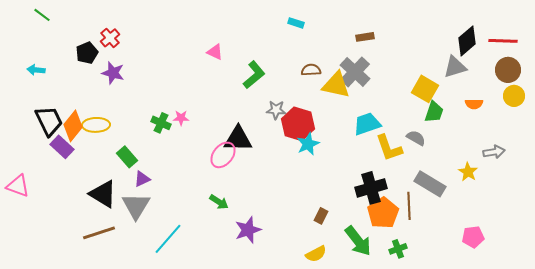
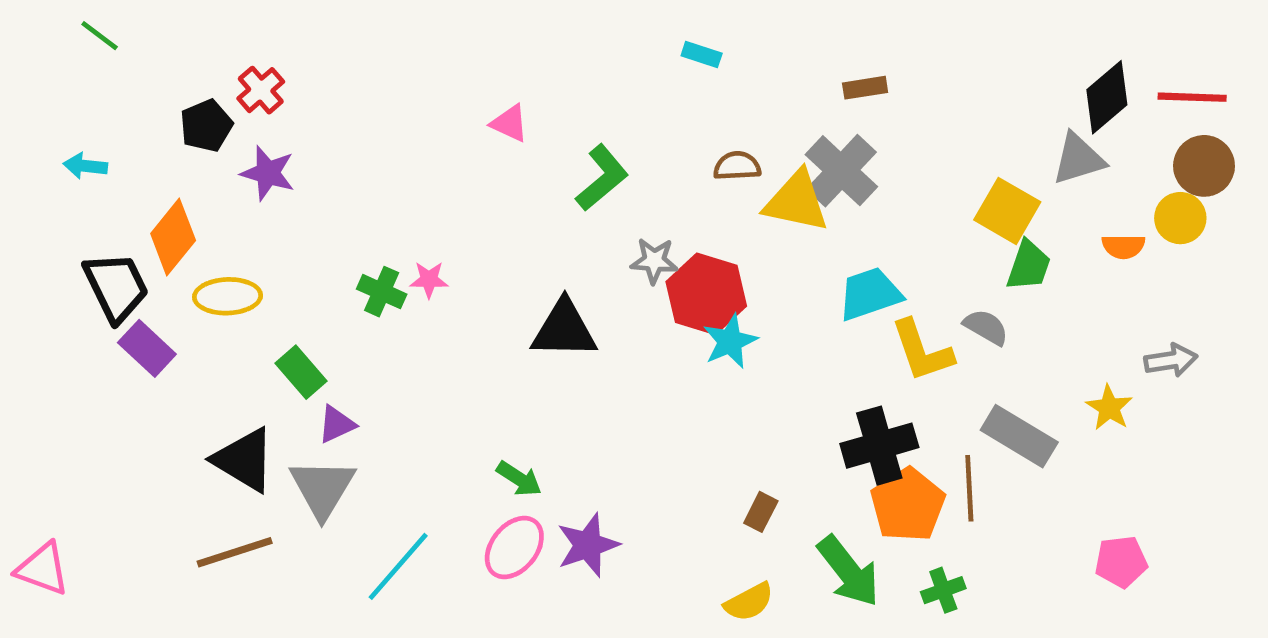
yellow circle: (514, 96) -> (1180, 218), moved
orange diamond: (73, 126) -> (173, 237), moved
pink ellipse: (223, 155) -> (514, 548), moved
pink triangle: (18, 186) -> (43, 569), moved

